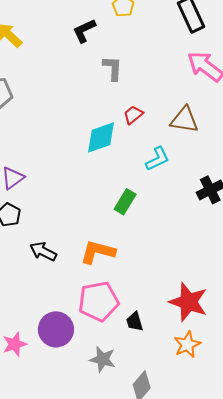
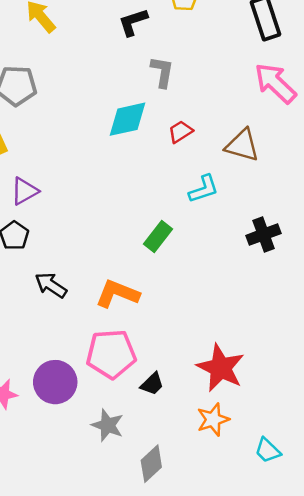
cyan diamond: (101, 137) -> (127, 119), moved
black trapezoid: (135, 322) -> (152, 384), turned -125

